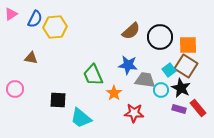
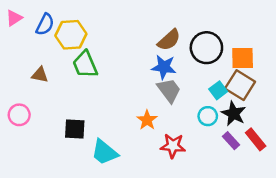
blue star: (128, 65) -> (164, 67), moved
green trapezoid: (93, 75) -> (85, 64), moved
gray trapezoid: (145, 80) -> (169, 90), moved, turned 45
purple rectangle: (179, 109) -> (231, 141), turned 32

